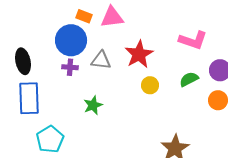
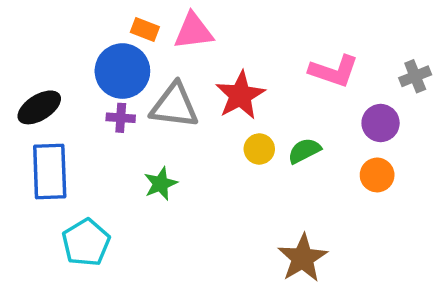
gray triangle: (101, 60) -> (174, 106), size x1.4
black ellipse: (23, 61) -> (39, 107), turned 70
green semicircle: (189, 79) -> (304, 151), moved

